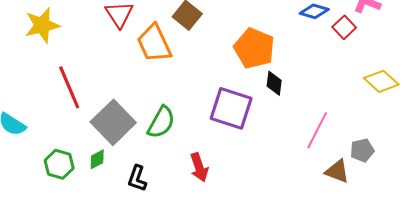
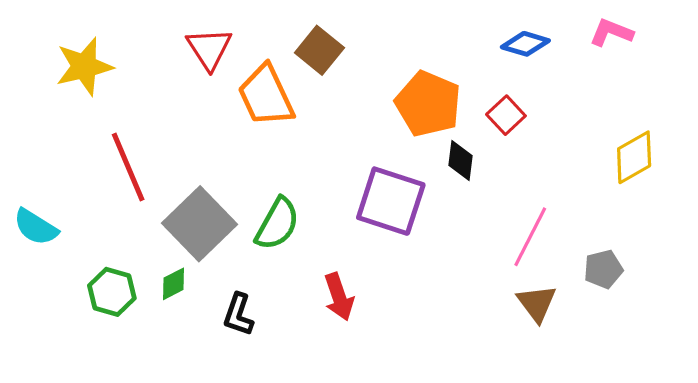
red square: (344, 27) -> (506, 115), moved
yellow diamond: (381, 81) -> (634, 157), turned -72
brown triangle: (337, 171) -> (537, 303), moved, turned 32

